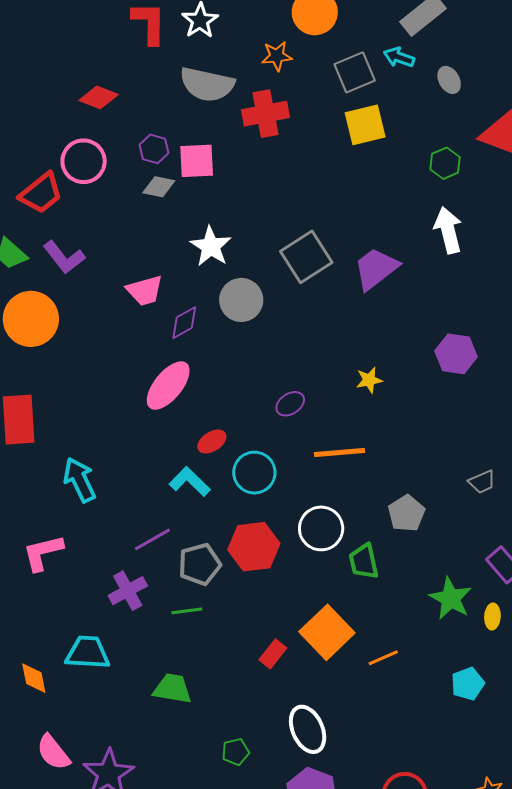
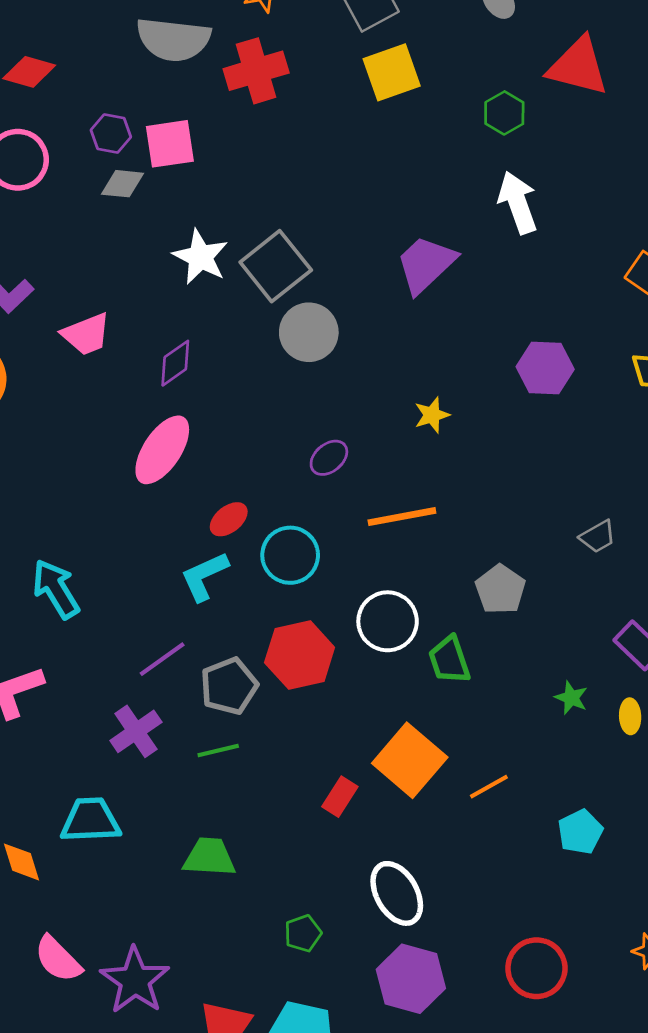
gray square: (306, 257) -> (276, 266), moved
pink trapezoid: (145, 291) -> (86, 334), moved
gray circle: (241, 300) -> (309, 332), moved
cyan L-shape: (190, 482) -> (204, 576), turned -63
green star: (451, 598) -> (571, 698), size x0.6
cyan pentagon: (468, 684) -> (580, 832), moved

